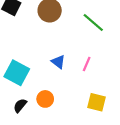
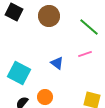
pink line: (87, 64) -> (85, 54), moved, turned 48

